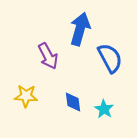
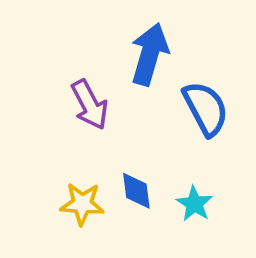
yellow star: (26, 96) -> (82, 204), moved

